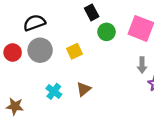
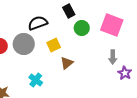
black semicircle: (34, 23) -> (38, 23), moved
brown triangle: (84, 89) -> (67, 63), moved

